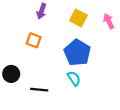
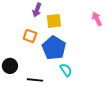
yellow square: (78, 18) -> (54, 21), moved, turned -35
blue pentagon: (77, 53) -> (54, 48), moved

